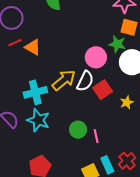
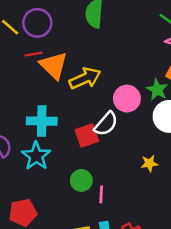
orange triangle: (33, 47) -> (54, 65), size x1.4
yellow arrow: (64, 80) -> (85, 78), moved
red square: (103, 90) -> (87, 135), moved

